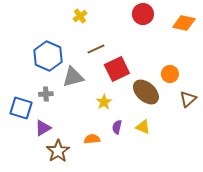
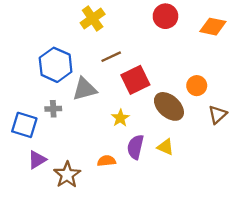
yellow cross: (80, 16) -> (93, 18), size x1.5
purple semicircle: (117, 127) -> (135, 147), size x1.5
purple triangle: (43, 128) -> (37, 160), moved

